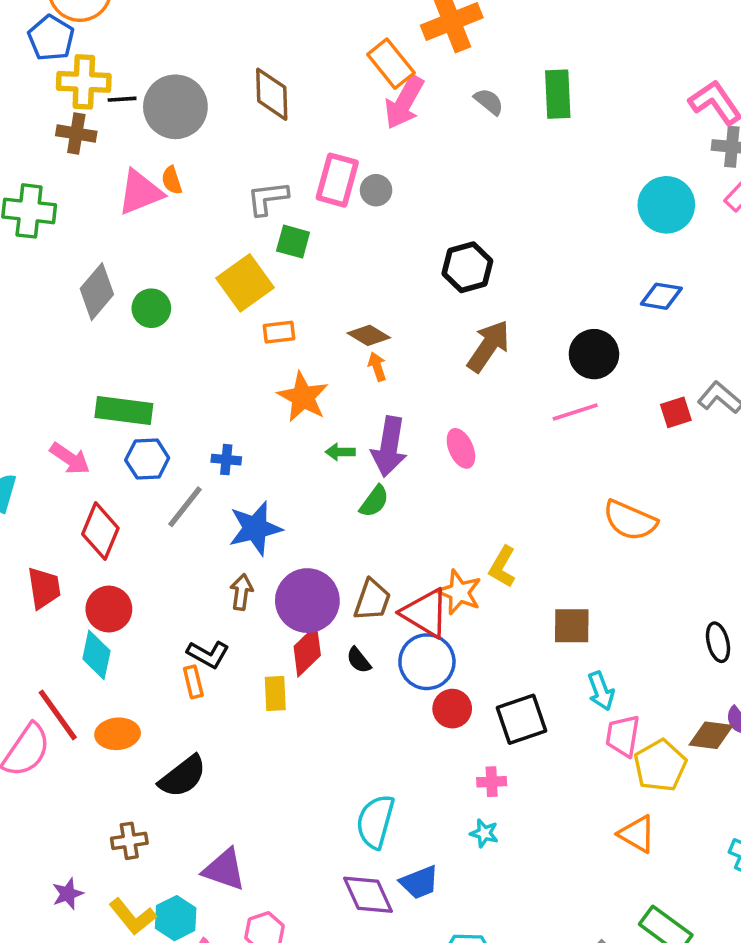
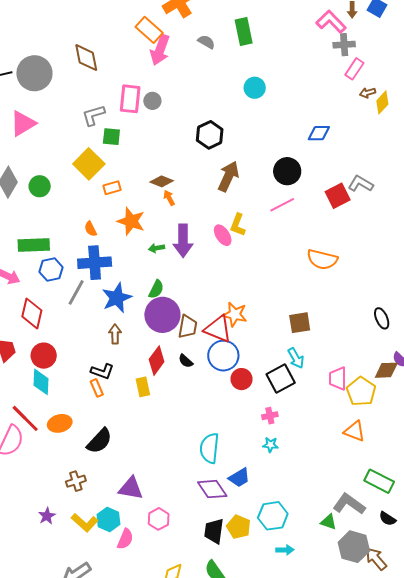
orange semicircle: (172, 180) -> (91, 229), moved
cyan circle: (666, 205) -> (255, 88), moved, size x0.7
red square: (676, 412) -> (338, 196), size x1.4
blue cross: (226, 460) -> (95, 263), size x2.0
green semicircle: (374, 501) -> (156, 289), moved
yellow L-shape: (502, 567) -> (238, 225), moved
purple circle: (307, 601) -> (162, 315), moved
cyan arrow: (601, 691) -> (296, 358), moved

